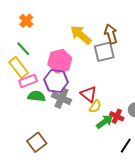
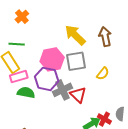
green line: (23, 49) -> (17, 44), turned -49
gray square: (104, 52) -> (76, 61), moved
gray cross: (61, 98) -> (63, 90), moved, turned 36
yellow semicircle: (95, 106) -> (103, 74), moved

